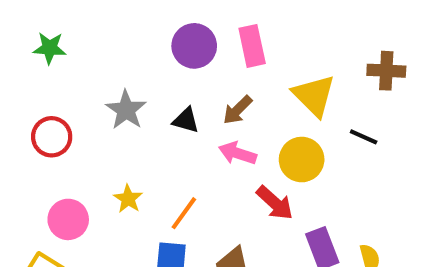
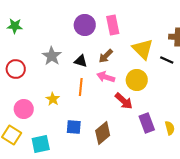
black line: (364, 137) -> (167, 60), moved
orange line: (184, 213) -> (81, 87), moved, turned -30

